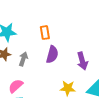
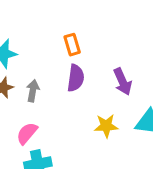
orange rectangle: (45, 33) -> (72, 45), moved

